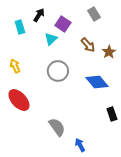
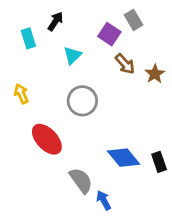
purple square: (63, 24) -> (109, 34), moved
blue diamond: (97, 82) -> (124, 158), moved
red ellipse: (19, 100) -> (47, 139), moved
blue arrow: (80, 145) -> (104, 200), moved

